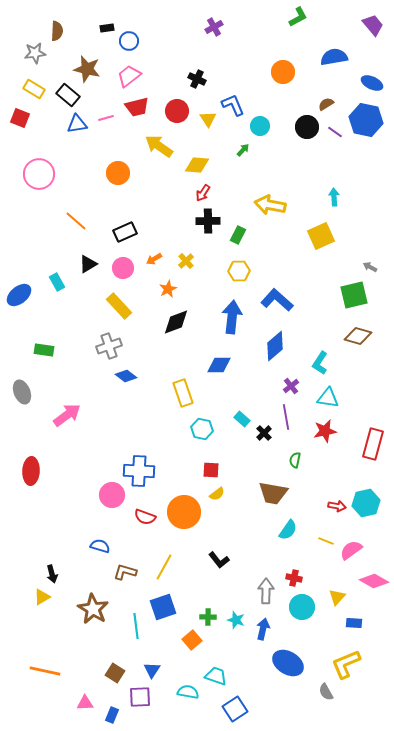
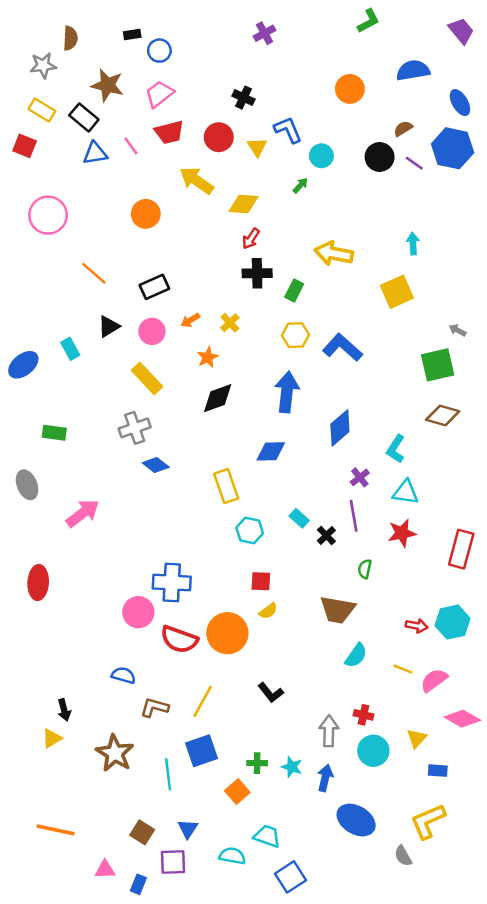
blue ellipse: (372, 83) -> (460, 103), turned 35
pink line: (106, 118) -> (131, 146), turned 70
blue L-shape: (277, 300) -> (342, 347), moved
red semicircle: (145, 517) -> (179, 639), size x1.4

